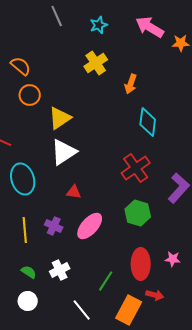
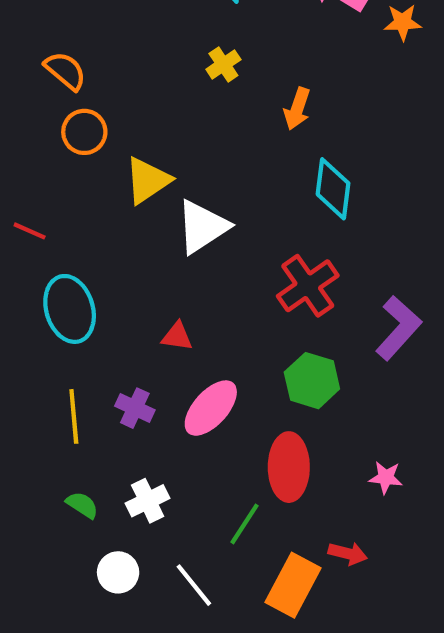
yellow cross: (96, 63) -> (223, 64), size x0.7
white triangle: (64, 152) -> (202, 227), moved
red ellipse: (141, 264) -> (289, 467), moved
white circle: (28, 301) -> (118, 572), moved

